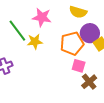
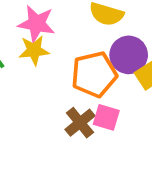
yellow star: (35, 42) -> (34, 50), moved
brown cross: (89, 82) -> (80, 123), moved

